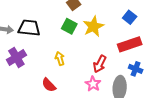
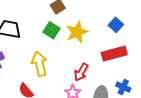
yellow arrow: (60, 59) -> (39, 64), size x1.6
blue cross: (136, 69) -> (123, 87), moved

